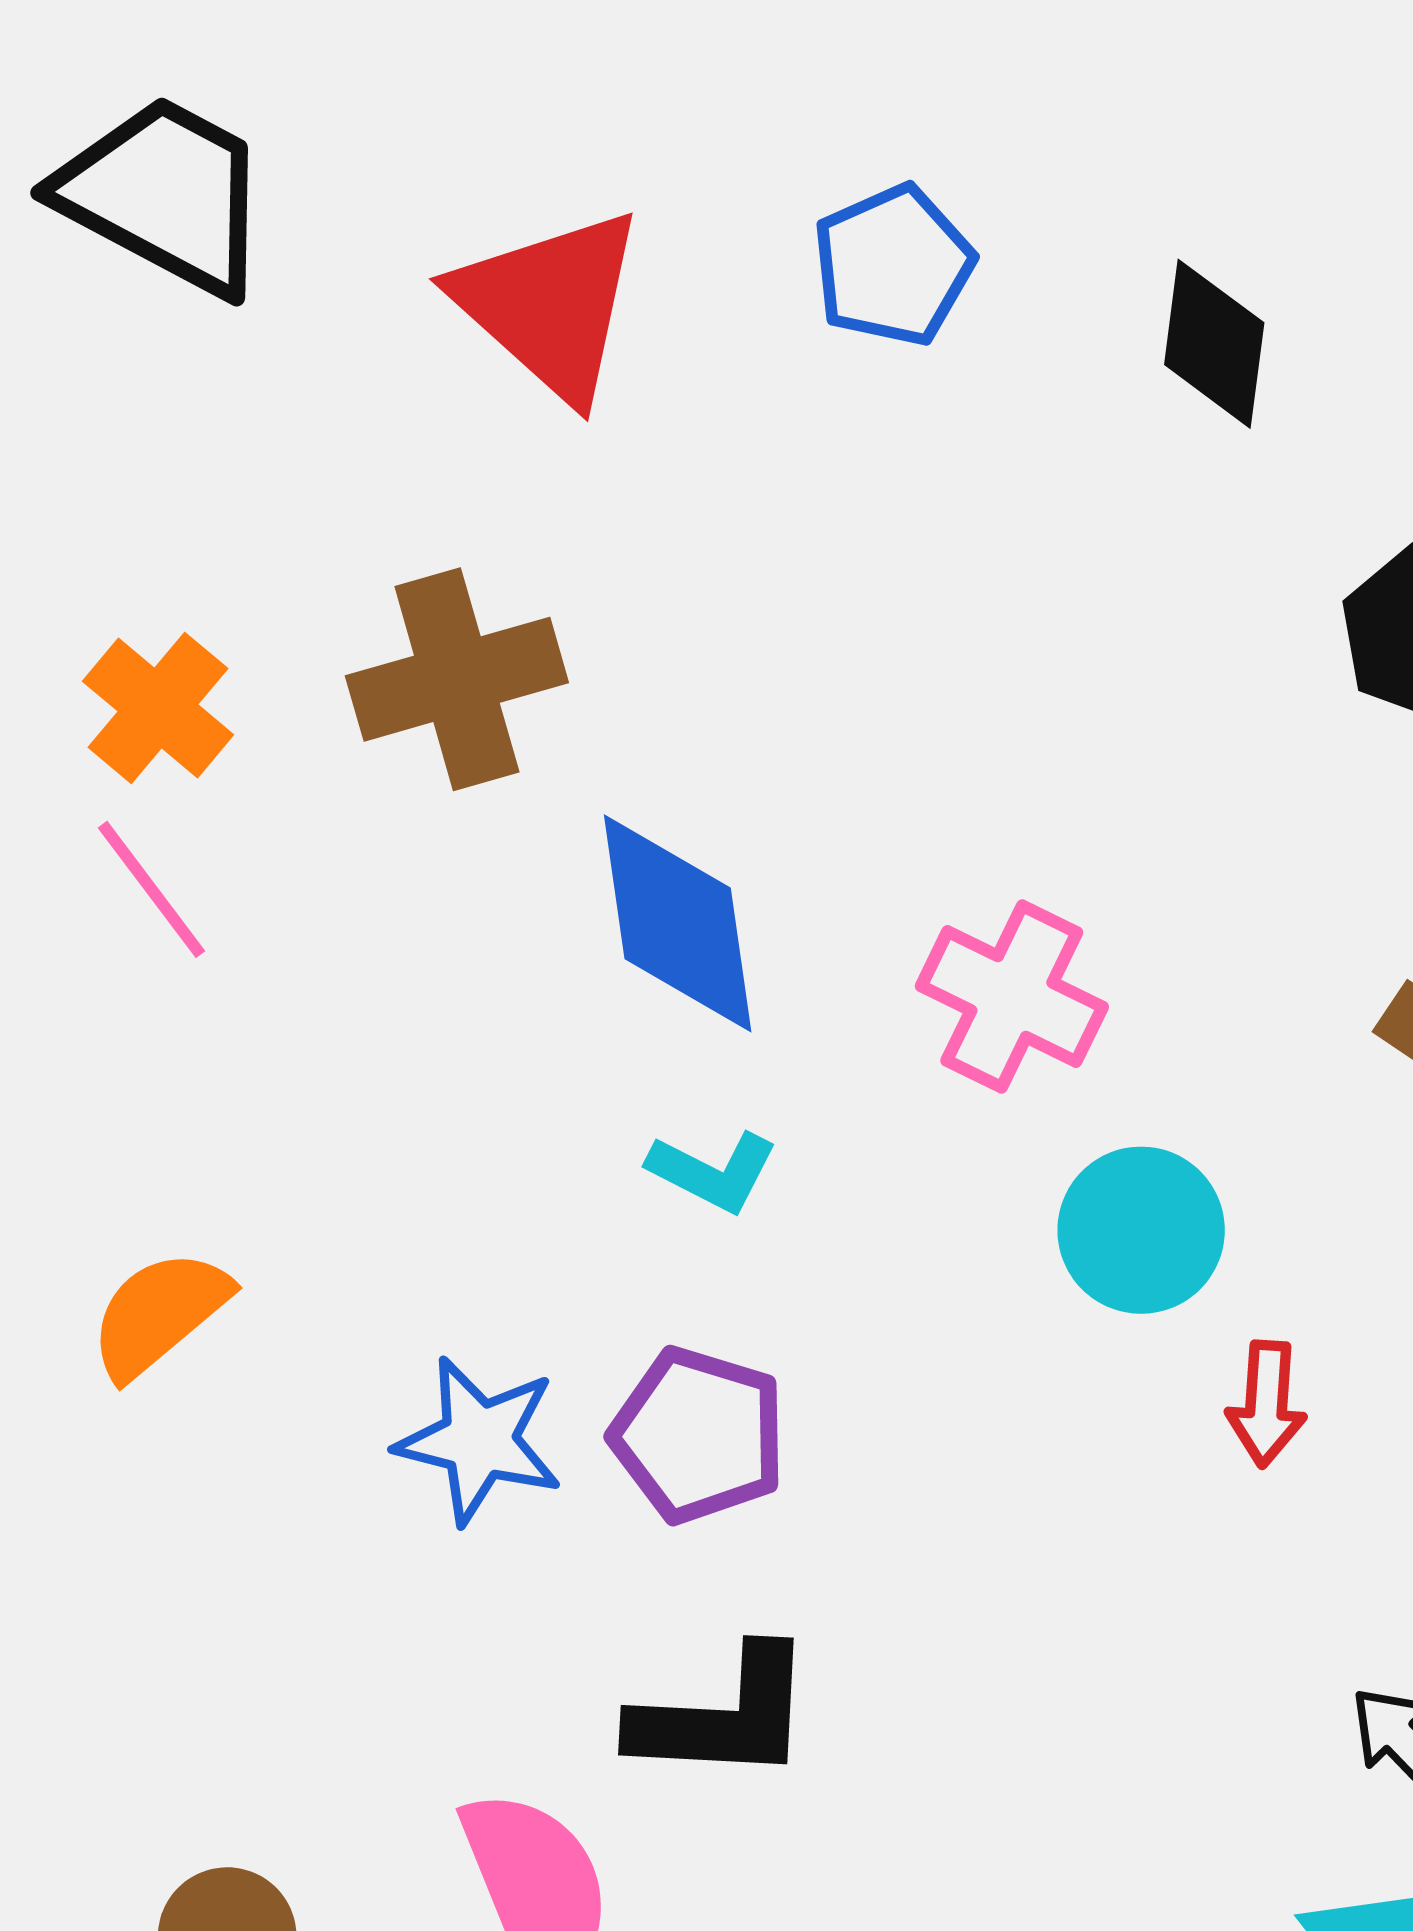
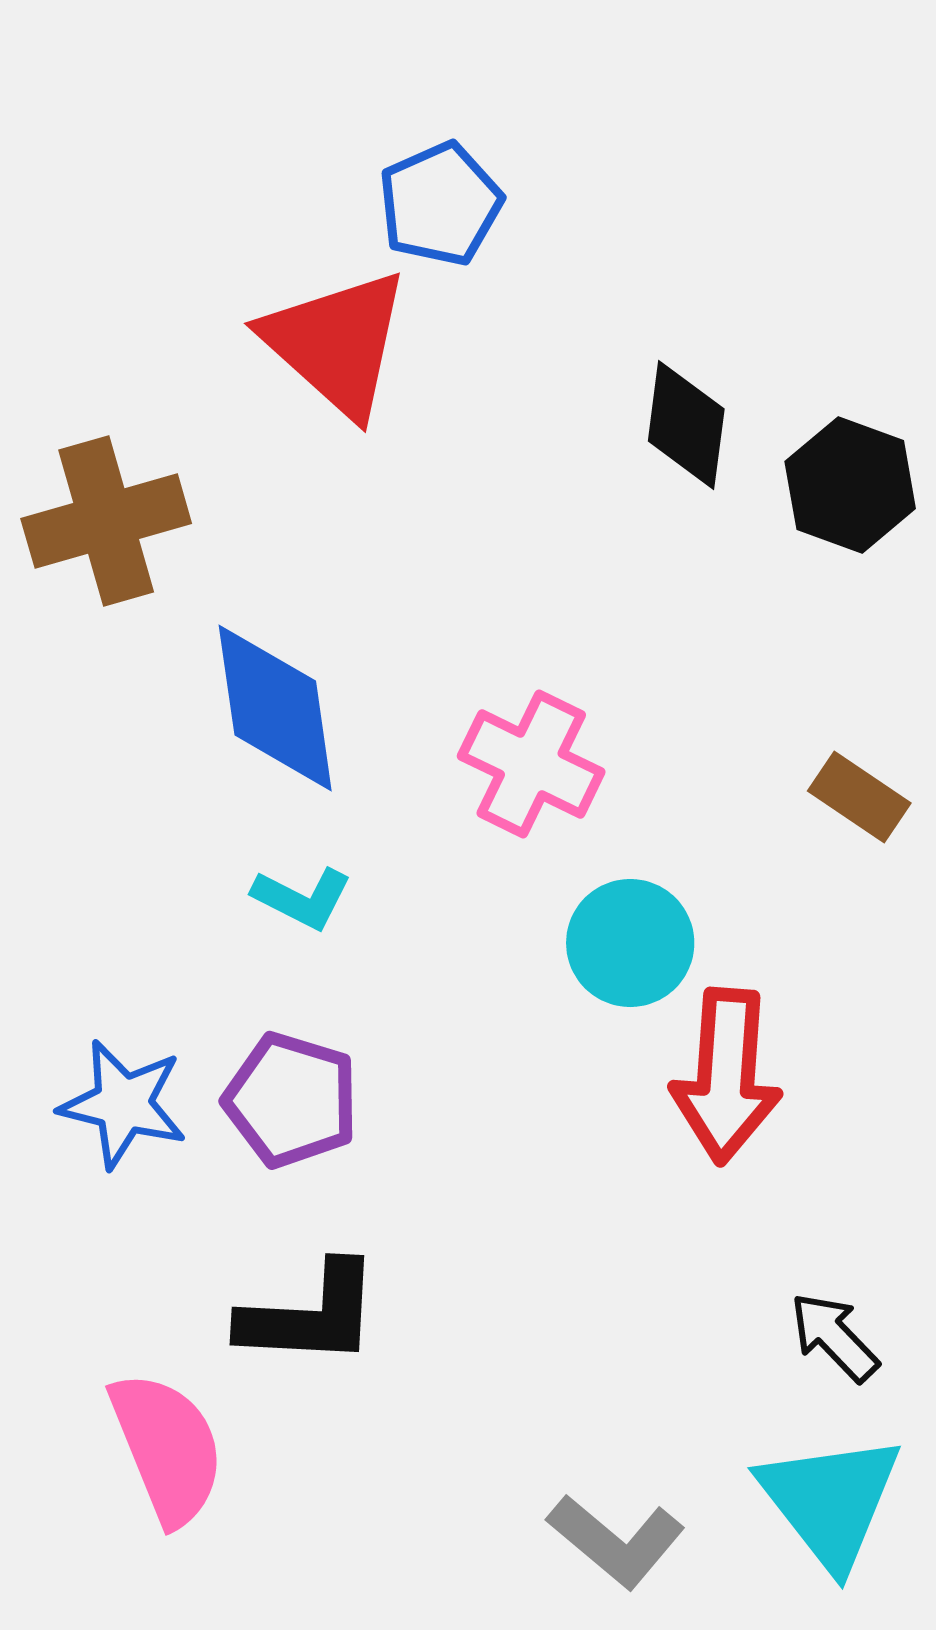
red triangle: (550, 305) -> (336, 343), moved
black diamond: (1214, 344) -> (686, 425), moved
red arrow: (1266, 1404) -> (726, 1076), size x1.8

